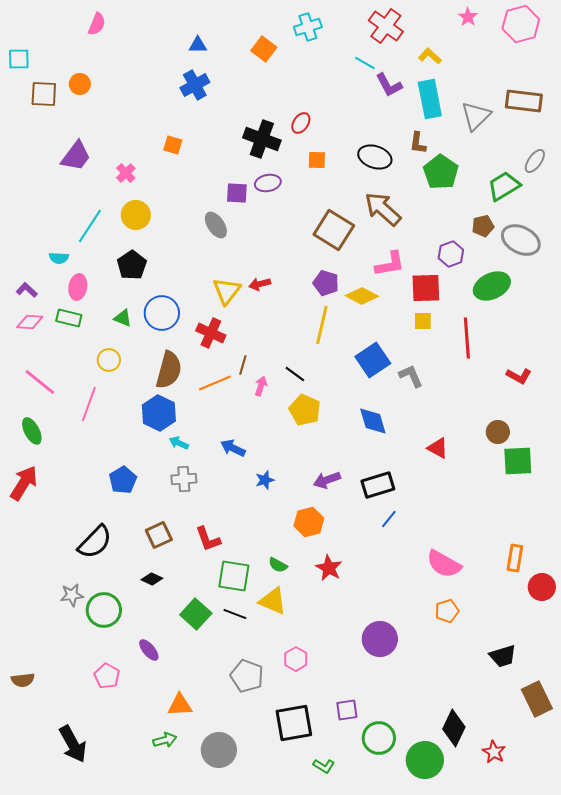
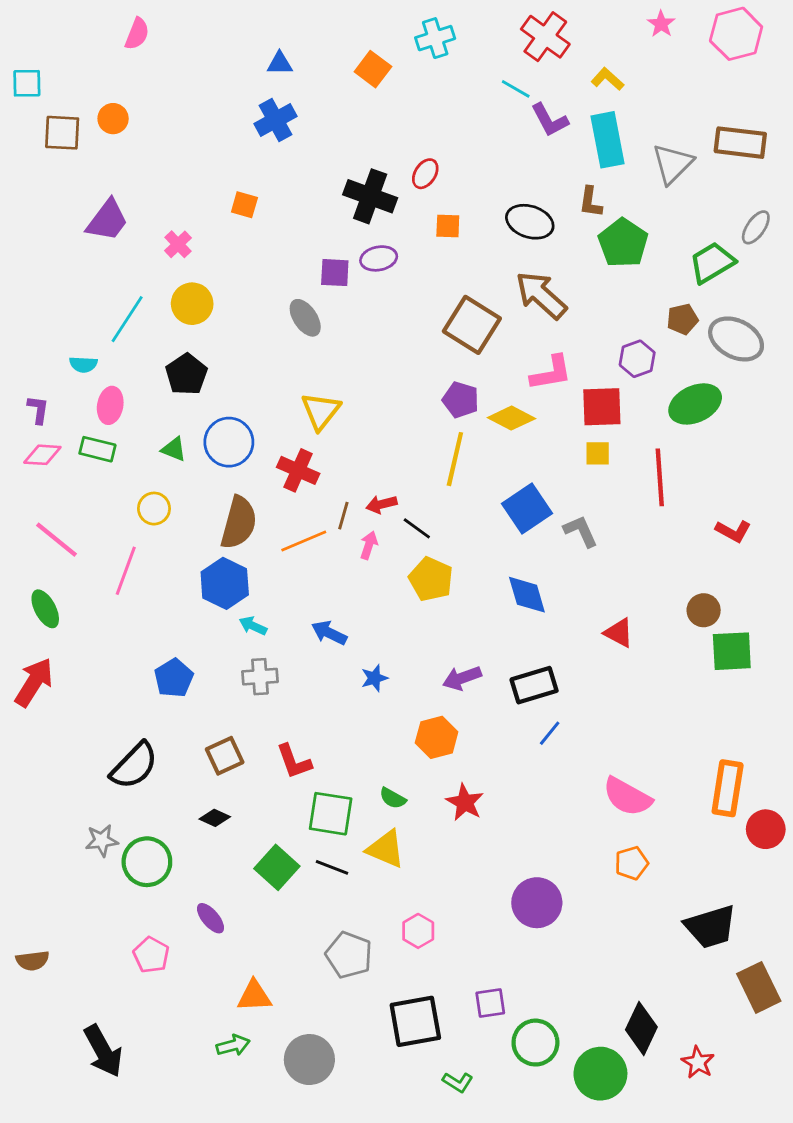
red arrow: (260, 284) -> (381, 504), moved
purple L-shape: (27, 290) -> (38, 410), turned 55
orange rectangle: (515, 558) -> (728, 788), size x1.4
black trapezoid: (503, 656) -> (711, 927), size x1.4

